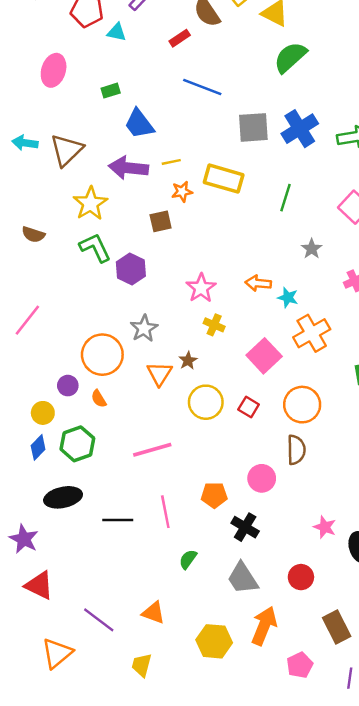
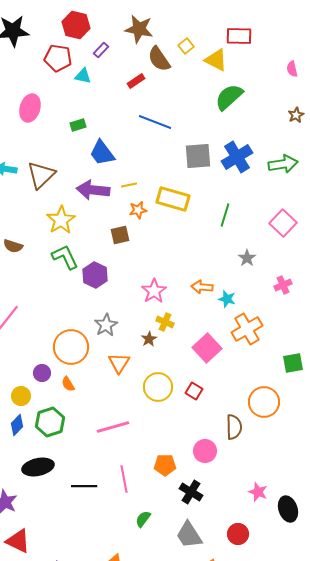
brown star: (188, 361) -> (149, 339), moved
orange circle: (302, 405) -> (264, 402), moved

